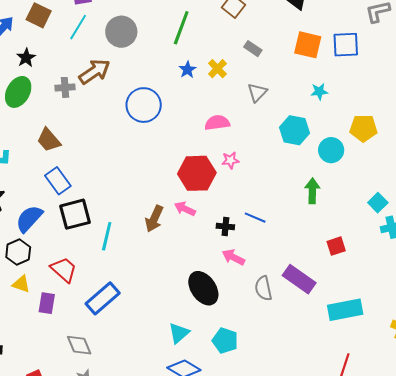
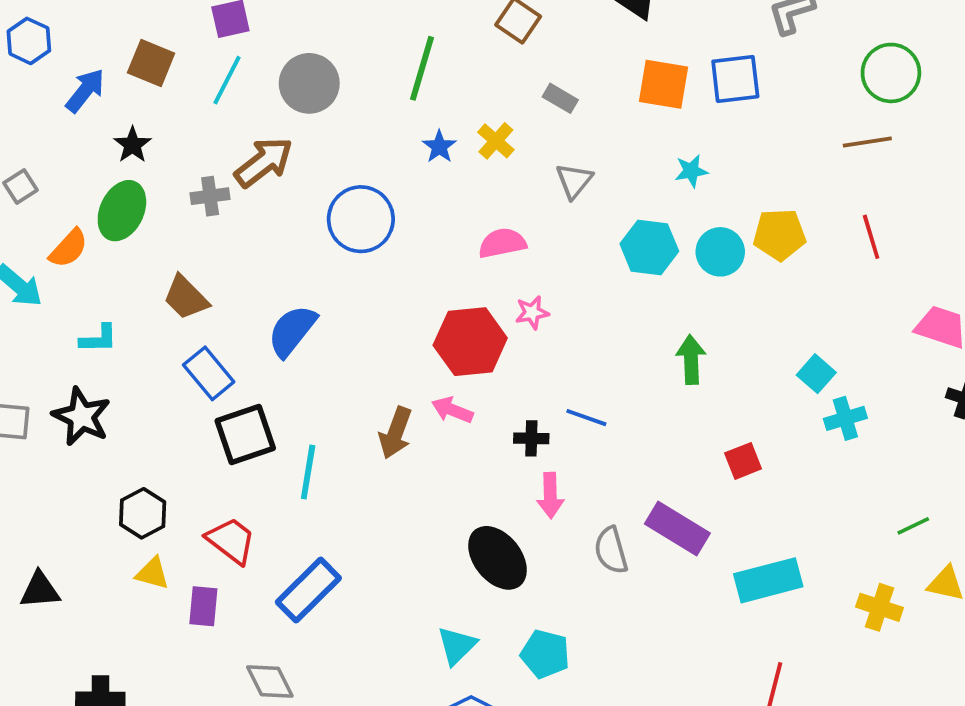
cyan circle: (331, 150) -> (720, 252), moved
blue semicircle: (29, 219) -> (292, 331), moved
pink arrow: (233, 257) -> (550, 495), turned -115

